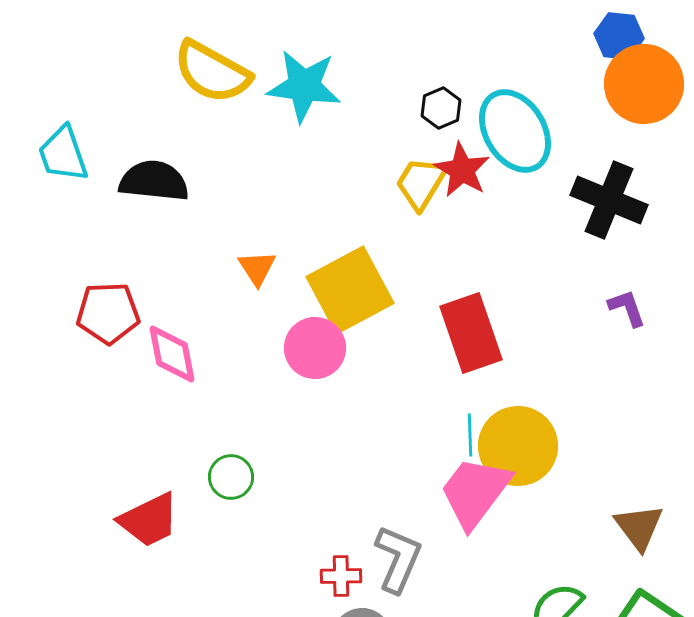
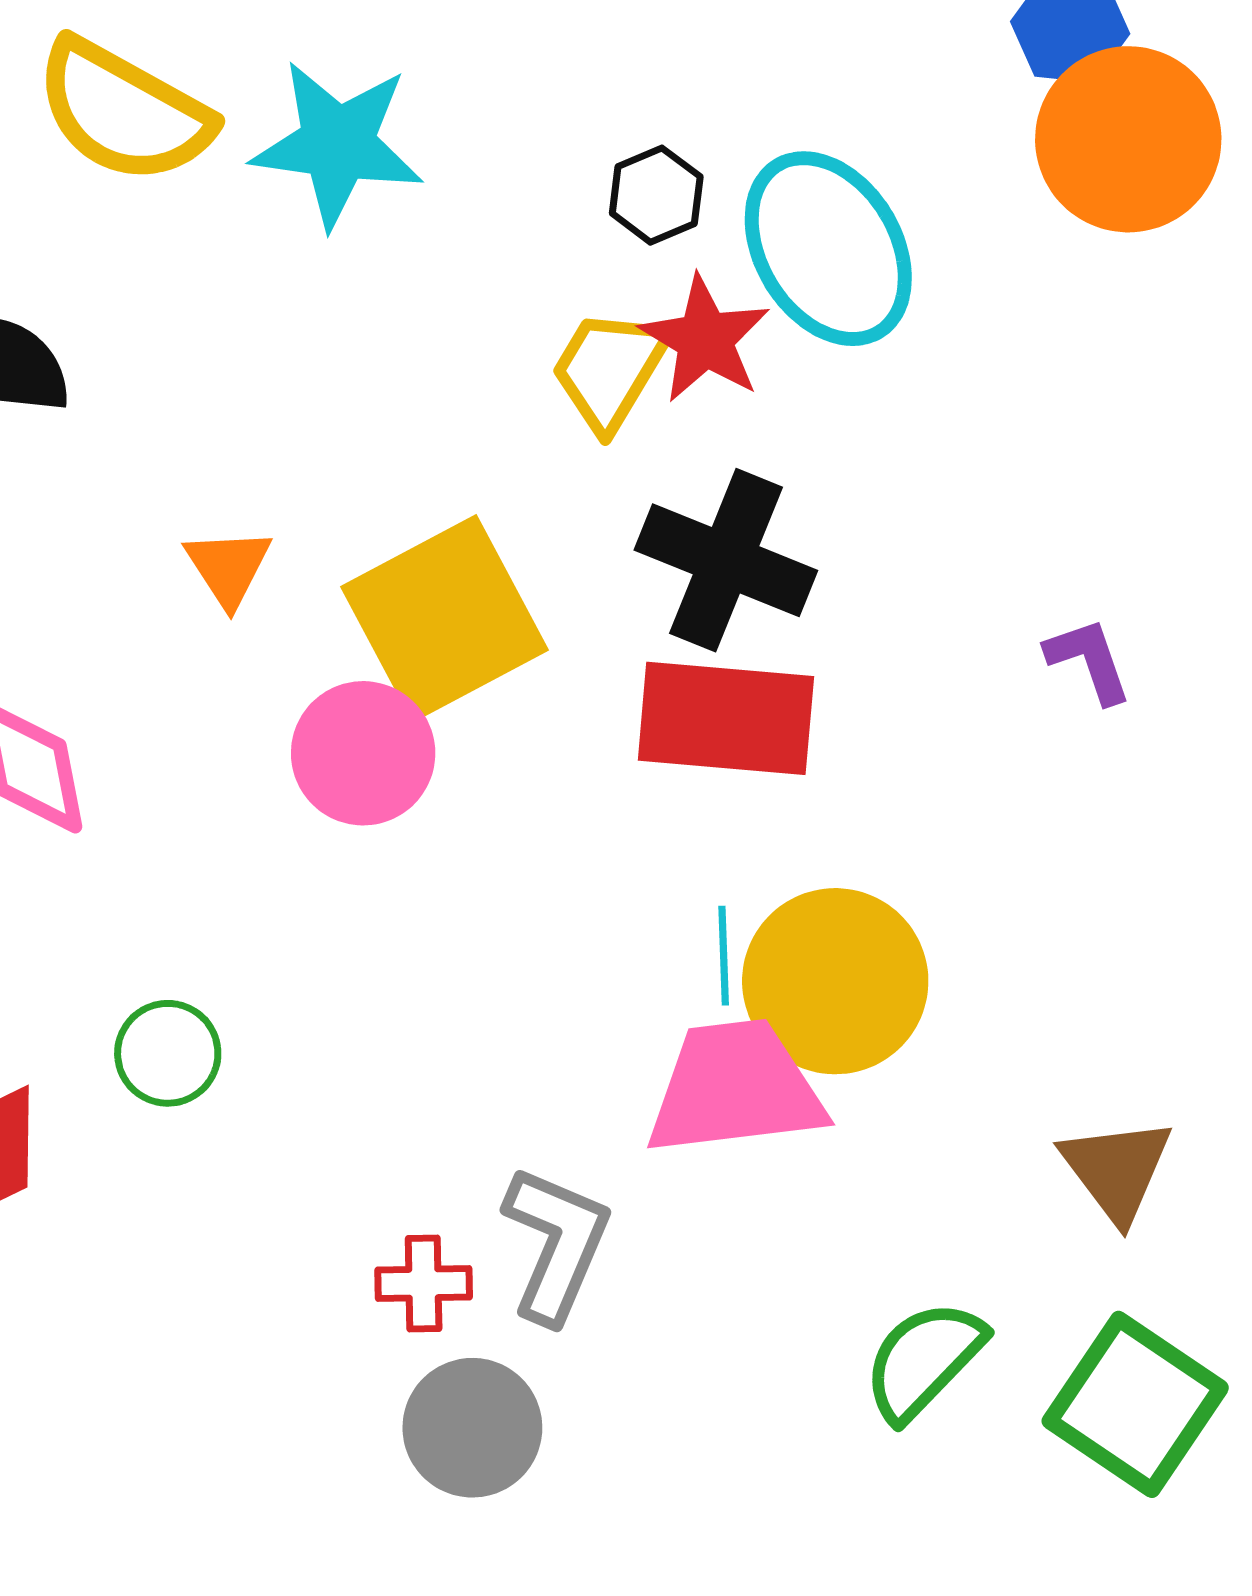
black cross: (609, 200) -> (726, 560), moved
red rectangle: (471, 333) -> (726, 718), turned -66
pink trapezoid: (475, 492) -> (735, 1088), turned 46

